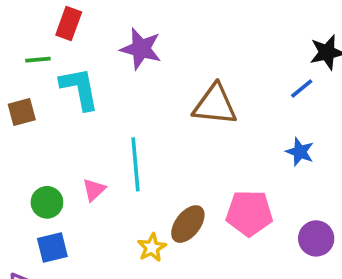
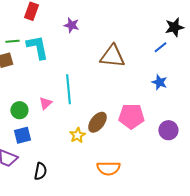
purple star: (141, 49) -> (71, 25), size x0.7
green line: (38, 60) -> (12, 41), moved

